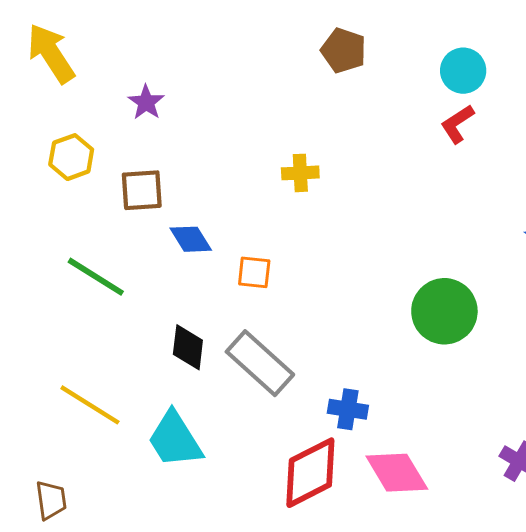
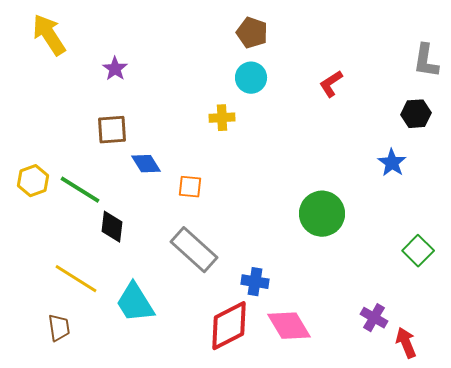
cyan circle: (463, 71) -> (251, 78), moved
yellow hexagon: (71, 157) -> (33, 181), moved
black diamond: (188, 347) -> (112, 227), moved
brown trapezoid: (51, 500) -> (59, 328), moved

